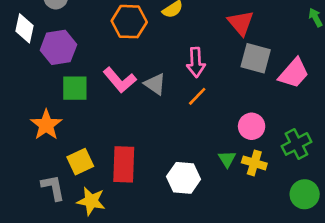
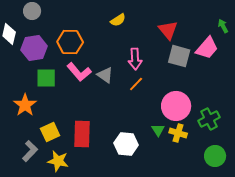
orange hexagon: (129, 22) -> (70, 42), moved
pink trapezoid: (294, 73) -> (207, 48), moved
pink circle: (252, 126) -> (176, 106), size x1.5
gray L-shape: (53, 187) -> (30, 151), turned 55

